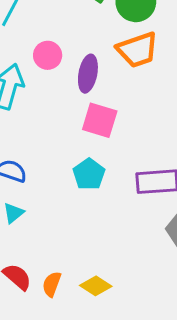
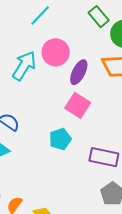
pink circle: (48, 55) -> (56, 52), size x1.4

